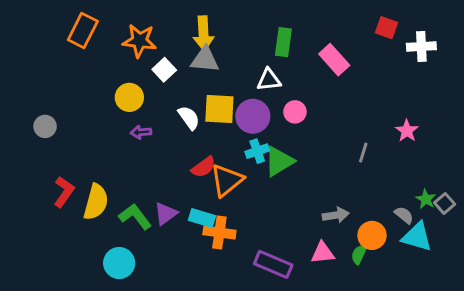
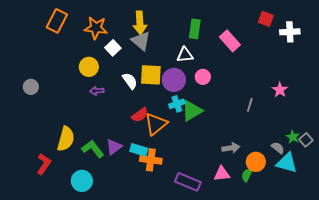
gray triangle: (205, 60) -> (141, 41), turned 35
red L-shape: (64, 192) -> (44, 164), moved

